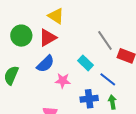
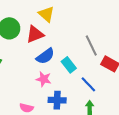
blue semicircle: (45, 64) -> (45, 56), moved
blue cross: (89, 99) -> (57, 100), moved

